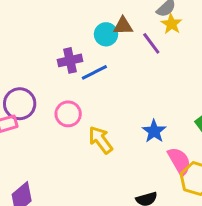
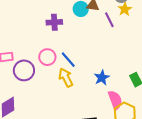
blue line: (94, 72) -> (68, 60), moved, turned 66
purple circle: (20, 104) -> (24, 70), moved

